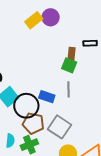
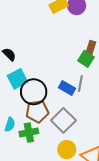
blue rectangle: (47, 97) -> (67, 88), moved
brown pentagon: (33, 123) -> (37, 111), turned -30

